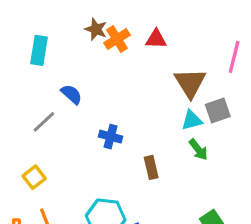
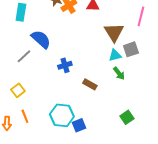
blue semicircle: (72, 94) -> (41, 39), size x1.5
blue cross: (111, 137) -> (65, 65), turned -32
brown rectangle: (151, 167) -> (90, 84), turned -48

